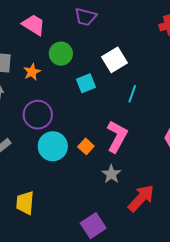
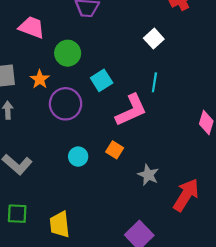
white square: (114, 60) -> (154, 39), moved, size x0.7
purple circle: (38, 115) -> (66, 104), moved
pink L-shape: (117, 136) -> (131, 110), moved, turned 48
cyan circle: (53, 146) -> (78, 157), size x0.6

